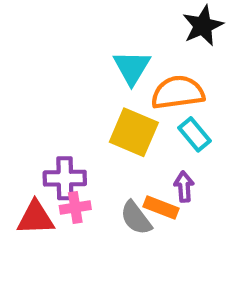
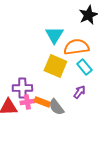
purple arrow: (184, 187) -> (79, 92), turned 40
orange rectangle: (161, 207) -> (42, 102), moved

